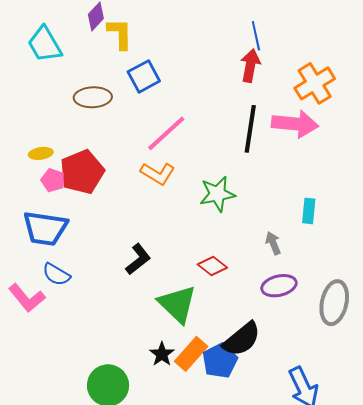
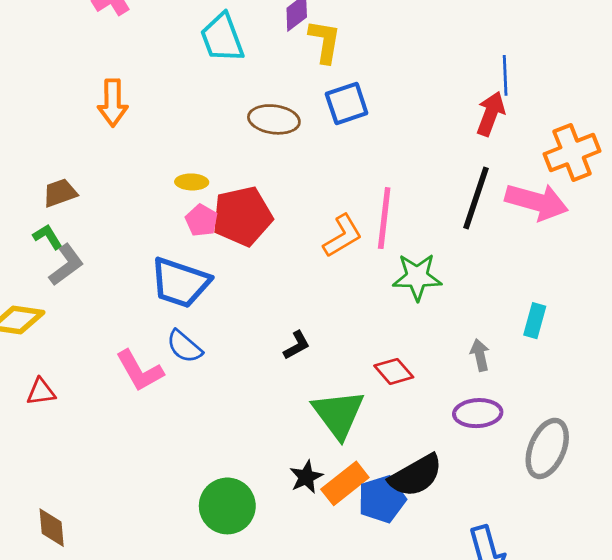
pink line: (166, 133) -> (384, 218), moved, turned -51
orange L-shape: (158, 174) -> (343, 236), turned -72
black L-shape: (138, 259) -> (297, 345), size x0.7

